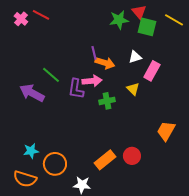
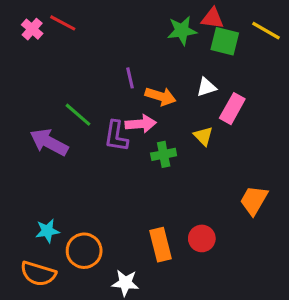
red triangle: (139, 12) -> (212, 18), turned -42
purple line: (94, 53) -> (130, 78), moved
orange rectangle: (105, 160) -> (161, 245), turned -65

